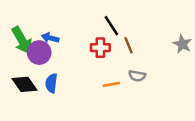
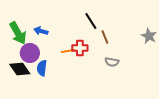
red cross: (100, 48) -> (80, 48), moved
purple circle: (39, 53) -> (30, 53), moved
orange line: (111, 84) -> (68, 51), moved

